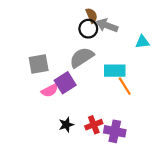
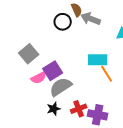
black circle: (88, 29) -> (63, 22), moved
gray semicircle: (82, 57) -> (61, 87), moved
gray square: (39, 64) -> (29, 54), turned -30

